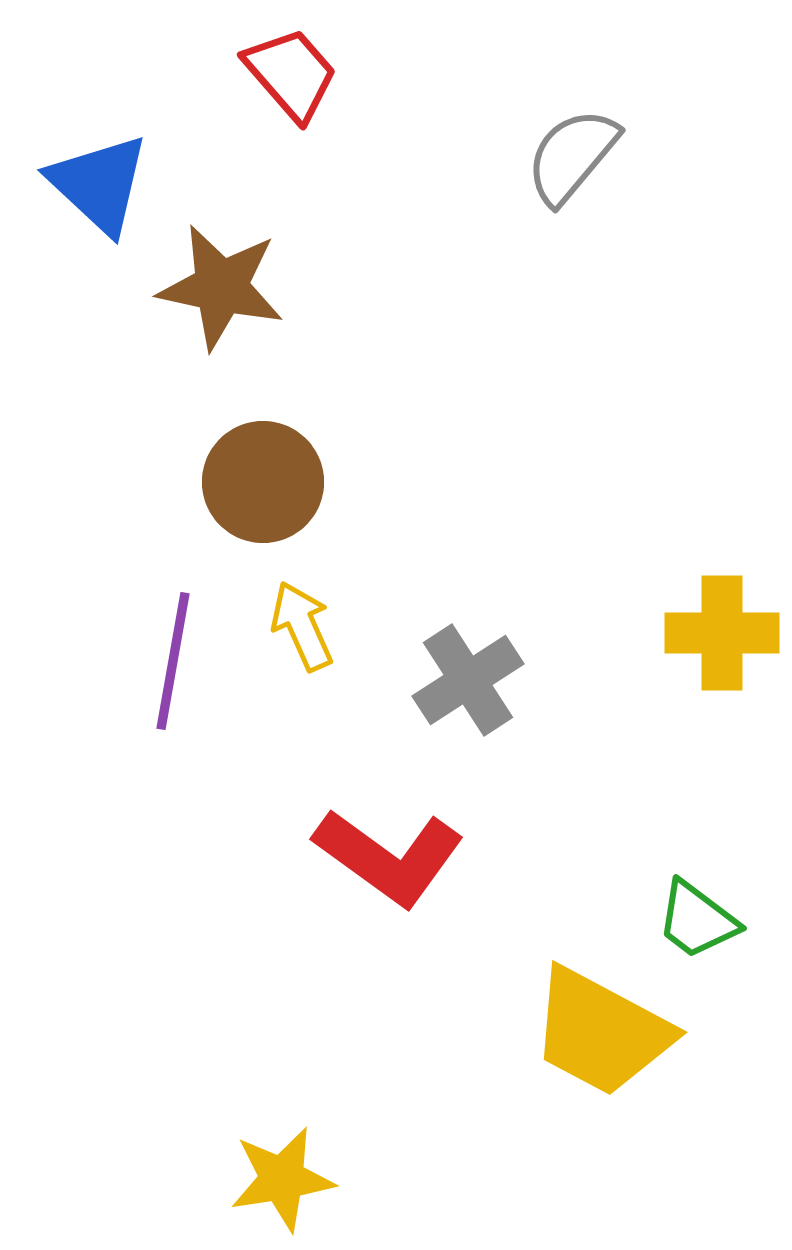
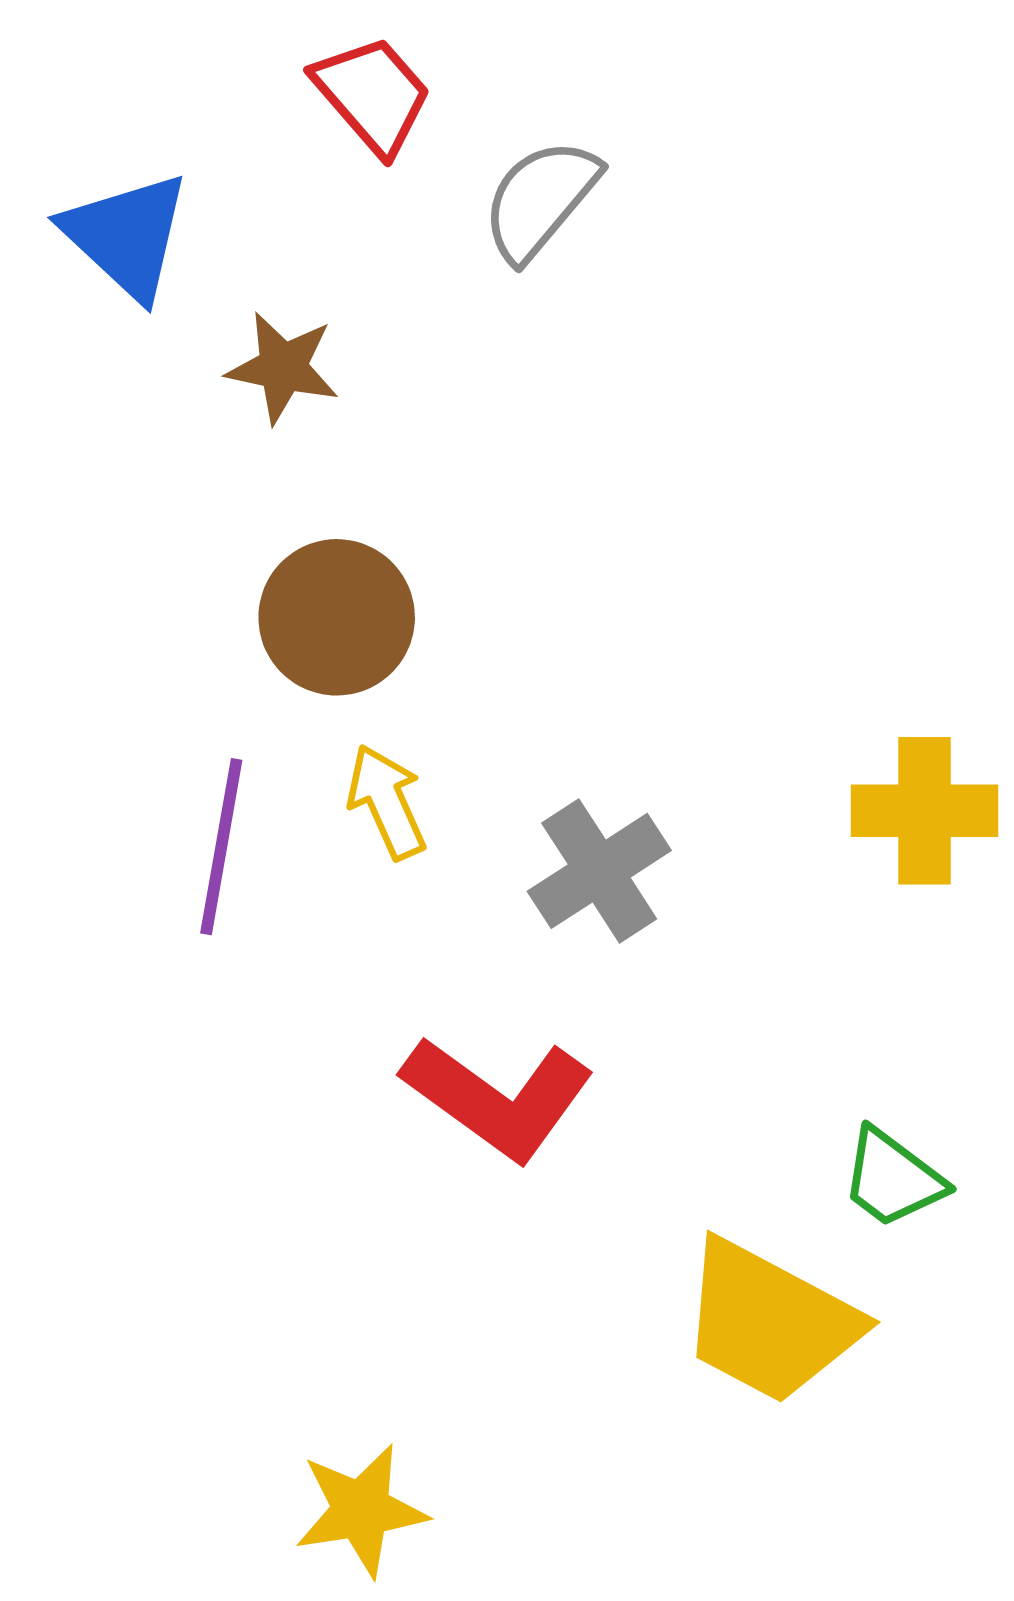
gray semicircle: (572, 156) -> (540, 200), moved
brown star: (221, 287) -> (283, 368), size x0.7

